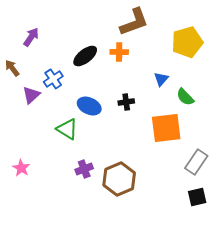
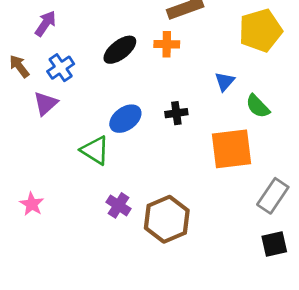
blue cross: (53, 79) -> (61, 68), moved
blue ellipse: (89, 106) -> (125, 119), turned -60
purple cross: (84, 169) -> (119, 205), turned -36

